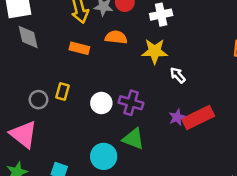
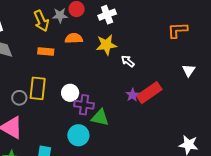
yellow rectangle: (63, 91) -> (38, 88), size x1.6
purple cross: (131, 103) -> (84, 105), moved

